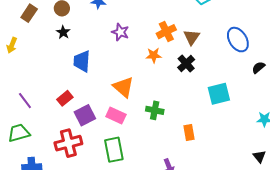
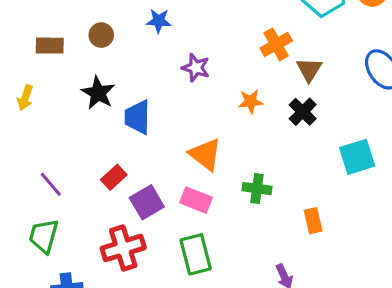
brown rectangle: (29, 13) -> (50, 46), turned 60
black star: (63, 32) -> (98, 93), moved, size x1.5
orange cross: (166, 32) -> (276, 44), moved
green trapezoid: (19, 133) -> (44, 236), turned -55

